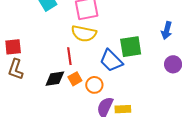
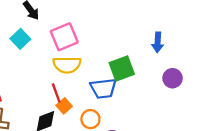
blue trapezoid: (111, 61) -> (103, 88), turned -40
orange square: (75, 79) -> (64, 106), moved

